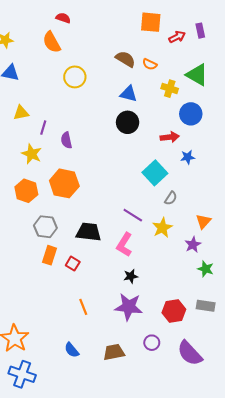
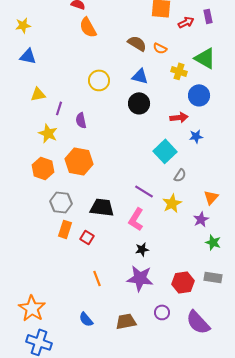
orange semicircle: (52, 42) -> (88, 27), moved
yellow circle: (75, 77) -> (99, 80), moved

